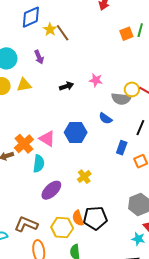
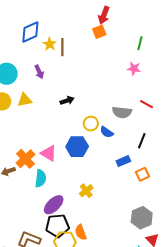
brown line: (63, 33) -> (62, 47), turned 36
orange square: (126, 34) -> (99, 32), moved
pink star: (96, 80) -> (134, 69), moved
yellow circle: (132, 89) -> (91, 124), moved
blue rectangle: (122, 148) -> (123, 161), turned 48
black pentagon: (95, 218) -> (57, 226), moved

